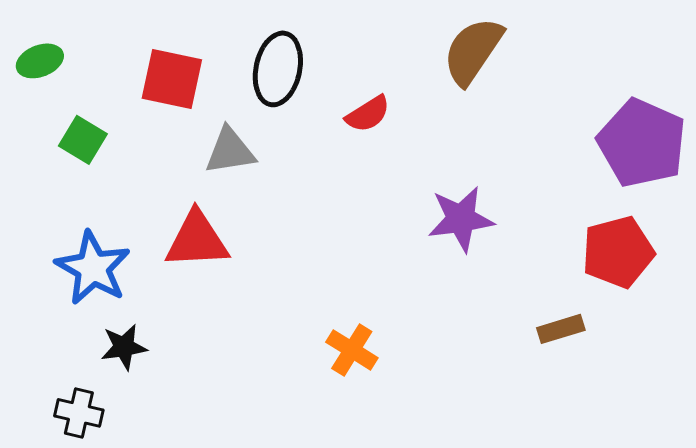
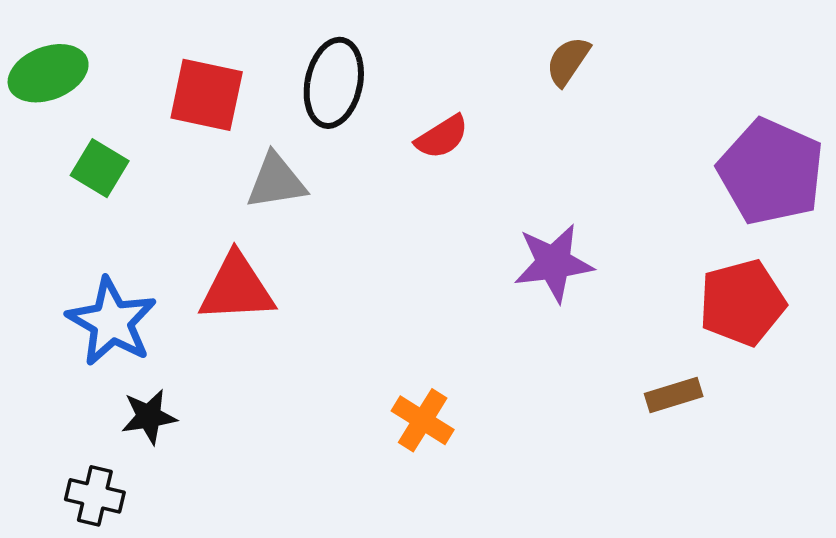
brown semicircle: (473, 51) -> (568, 61), size x0.6
green ellipse: (40, 61) -> (48, 73), size x1.4

